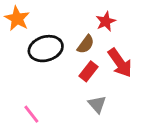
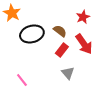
red star: (106, 21) -> (83, 17), moved
brown semicircle: (86, 44) -> (60, 31), turned -88

